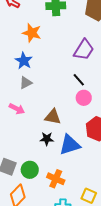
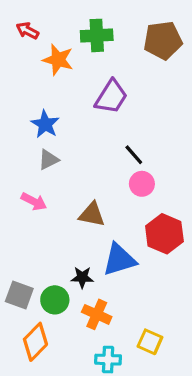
orange star: (32, 33) -> (58, 60), moved
purple trapezoid: (84, 50) -> (111, 97), moved
black star: (47, 139) -> (82, 277), moved

